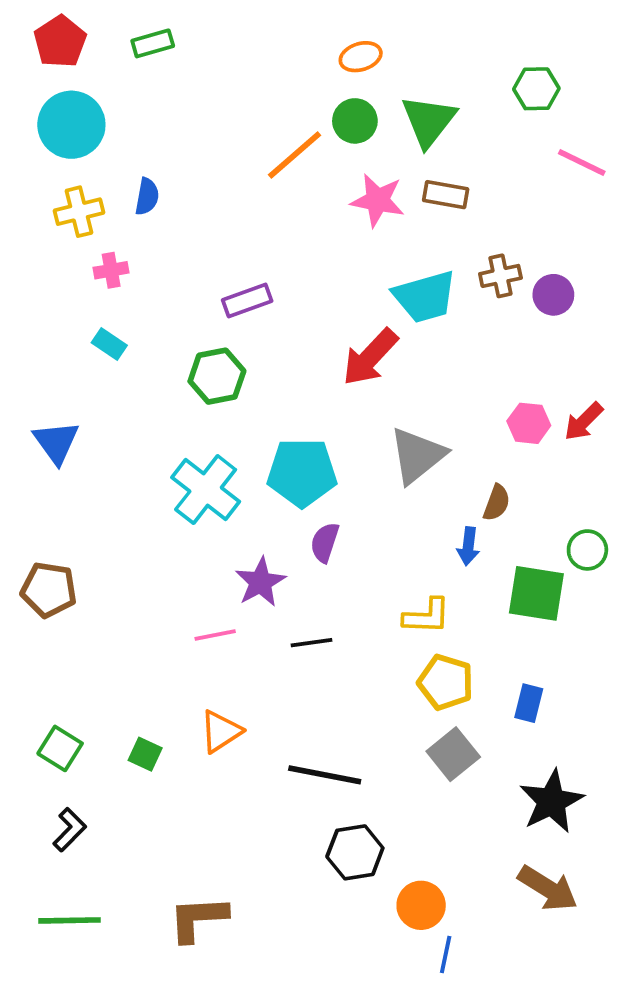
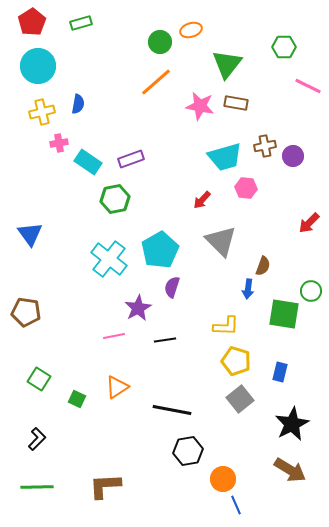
green circle: (355, 121) -> (160, 42), moved
cyan rectangle: (109, 344) -> (88, 162), moved, size x1.5
red arrow: (370, 357) -> (202, 200), moved, size x0.6
pink hexagon: (529, 423) -> (246, 188), moved
gray triangle: (417, 455) -> (221, 241), turned -36
cyan pentagon: (302, 472) -> (160, 250), turned -30
green square: (60, 748) -> (39, 379), moved
blue line: (446, 954) -> (236, 505), turned -36

